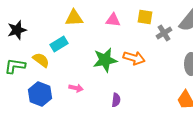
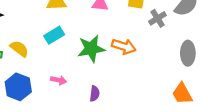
cyan rectangle: (59, 44) -> (54, 35), moved
purple semicircle: (116, 100) -> (95, 94), moved

